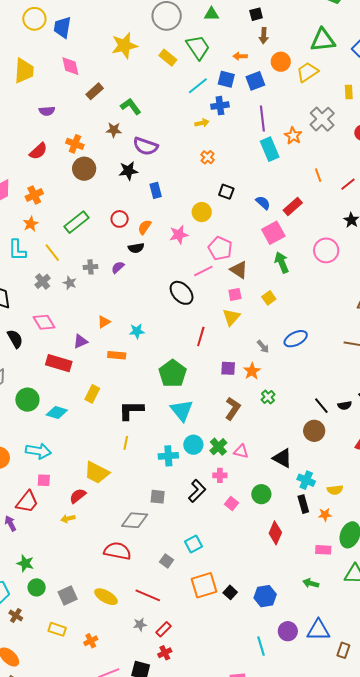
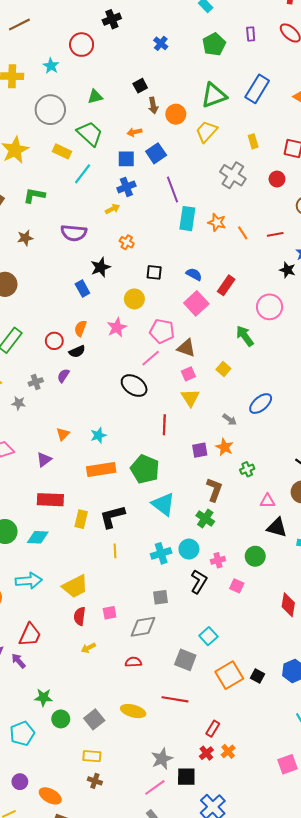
orange circle: (281, 62) -> (176, 114), moved
cyan line: (198, 86) -> (83, 174), moved
green L-shape: (131, 106) -> (34, 195), moved, turned -30
orange star: (293, 136) -> (217, 222), moved
purple semicircle: (146, 146) -> (74, 233), moved
cyan rectangle: (270, 149) -> (187, 219), turned 45
black star: (128, 171) -> (101, 267), moved
red line: (348, 184) -> (275, 234), turned 42
red rectangle: (293, 207) -> (226, 285), moved
red circle: (120, 219) -> (54, 341), moved
pink square: (273, 233) -> (196, 303), moved
green arrow: (282, 262) -> (245, 336), moved
orange rectangle: (117, 355) -> (101, 470), moved, size x1.5
red rectangle: (59, 363) -> (50, 500), moved
yellow rectangle: (92, 394) -> (81, 519), moved
green cross: (268, 397) -> (247, 469), turned 32
cyan circle: (193, 445) -> (189, 549), moved
green cross: (218, 447) -> (205, 519), moved
pink triangle: (241, 451) -> (267, 501), moved
yellow trapezoid: (97, 473) -> (75, 586), moved, turned -40
pink square: (44, 480) -> (110, 613), moved
green circle: (261, 494) -> (255, 556), moved
red semicircle: (78, 496) -> (80, 616), turned -30
yellow arrow: (68, 519) -> (88, 648), moved
red semicircle: (117, 551) -> (133, 662), size x0.6
gray square: (166, 561) -> (185, 660), size x1.5
brown cross: (16, 616) -> (95, 781), moved
gray star: (140, 624) -> (162, 759), moved, size x1.5
red rectangle: (163, 629) -> (213, 729), moved
orange cross: (91, 641) -> (228, 751), moved

